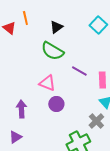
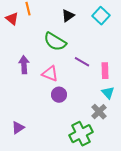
black triangle: (56, 27) -> (68, 16), moved
purple arrow: (21, 109) -> (24, 65), moved

